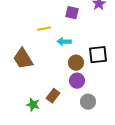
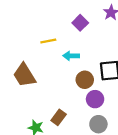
purple square: (72, 13) -> (80, 23), turned 32
purple circle: (77, 81) -> (95, 99), moved

